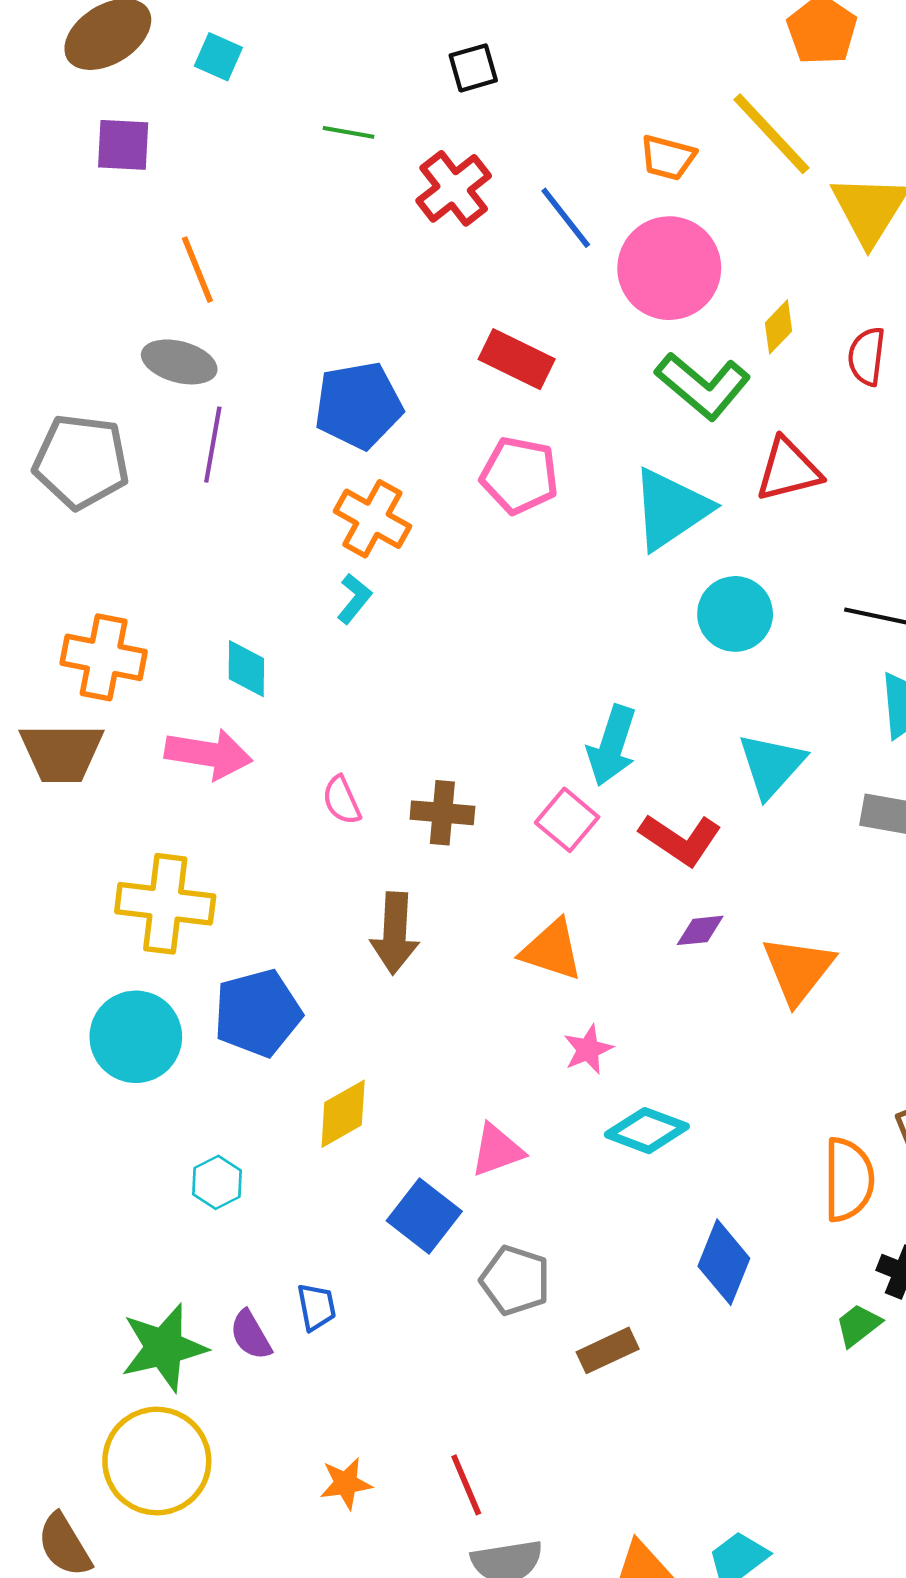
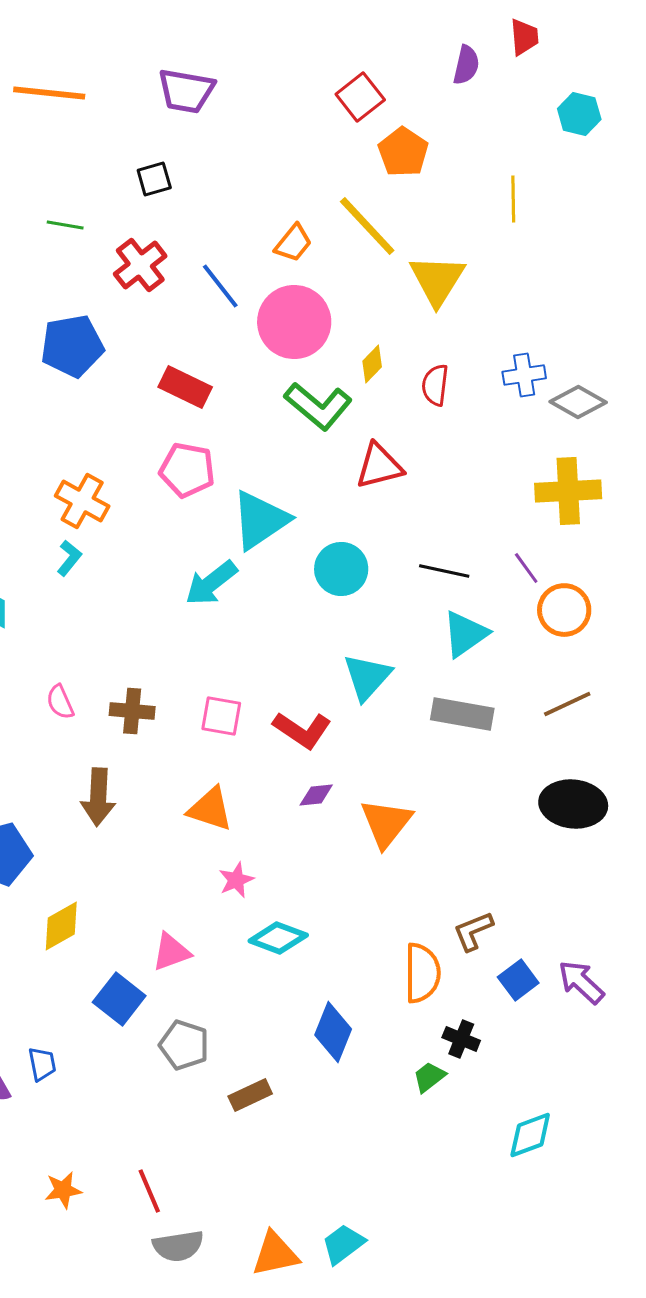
orange trapezoid: (668, 158) -> (293, 243), turned -66
blue pentagon: (358, 405) -> (72, 346), moved
cyan triangle: (671, 509) -> (260, 520), moved
cyan arrow: (612, 746) -> (211, 583), moved, turned 34
pink square: (567, 820) -> (221, 716), turned -30

